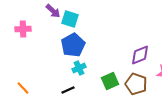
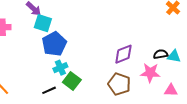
cyan square: (70, 19) -> (43, 23), moved
green square: (110, 81) -> (72, 81), moved, turned -30

